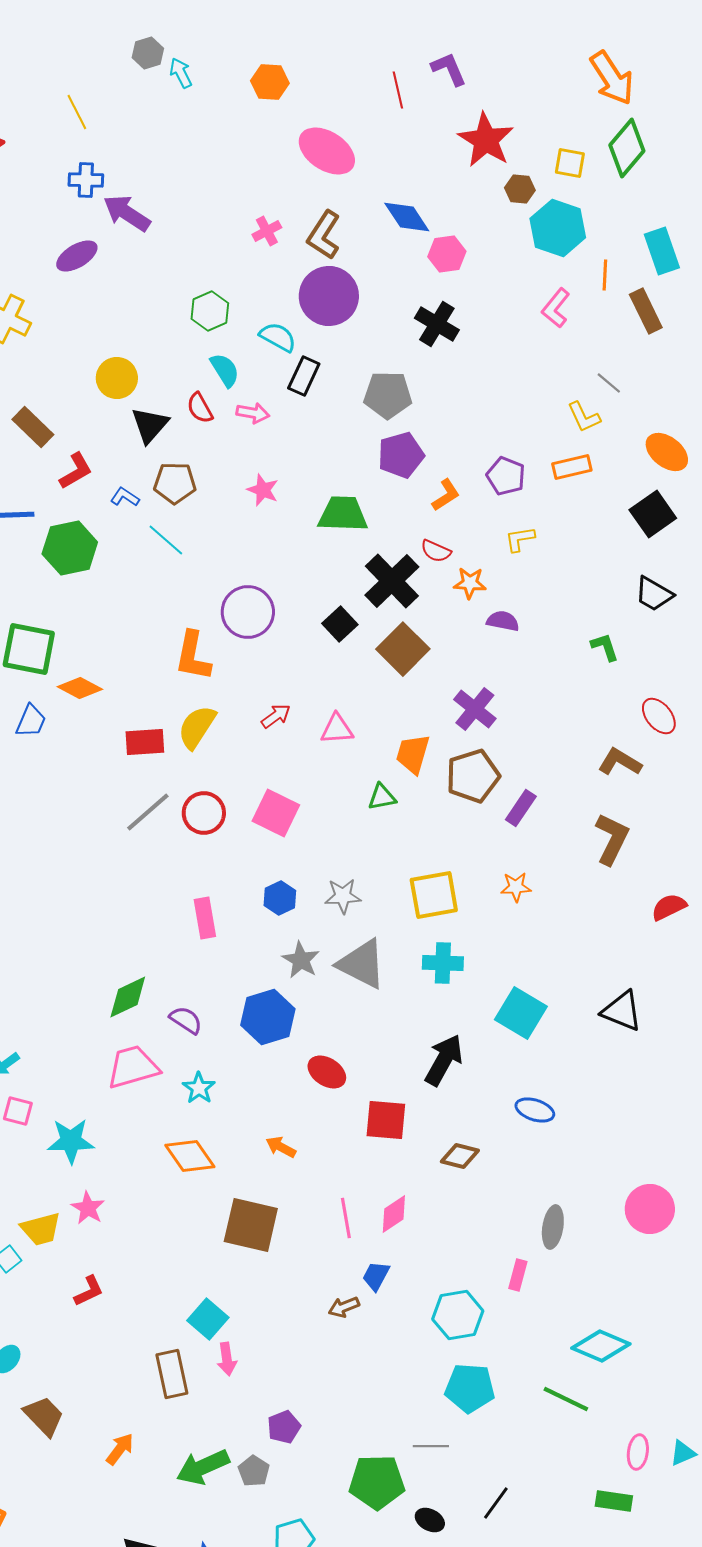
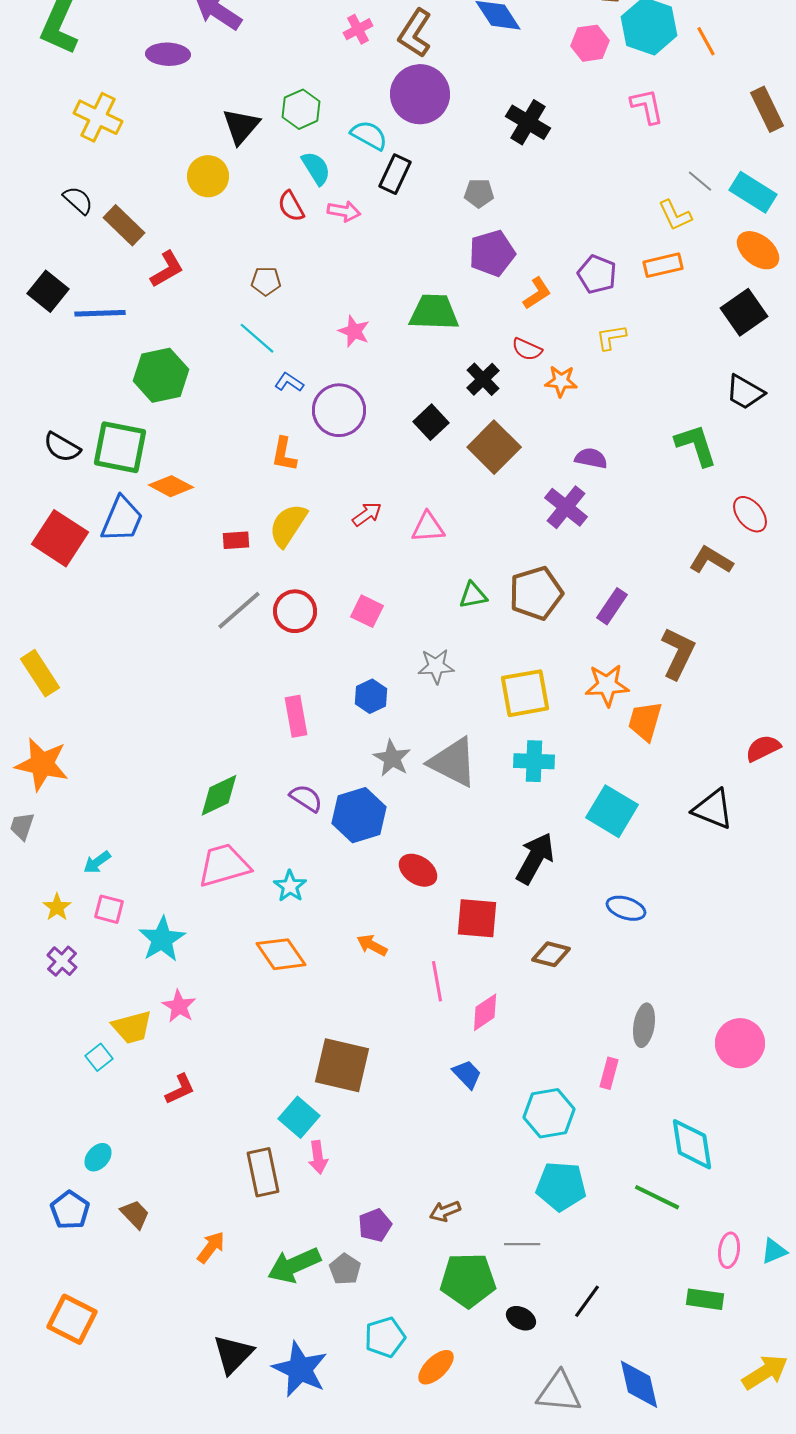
cyan rectangle: (662, 251) -> (753, 192), moved, turned -39
pink hexagon: (447, 254) -> (590, 43), moved
purple ellipse: (77, 256) -> (168, 54), turned 33
orange line: (605, 275) -> (706, 41), moved, turned -32
pink L-shape: (556, 308) -> (647, 106), turned 129
brown rectangle: (646, 311) -> (767, 109), moved
gray pentagon: (388, 395) -> (479, 193), size x0.6
black triangle: (150, 425) -> (241, 126), moved
brown pentagon: (175, 483) -> (266, 281), size x0.7
pink star: (263, 490) -> (354, 331), moved
blue L-shape: (125, 497) -> (289, 382), moved
green hexagon: (70, 548) -> (161, 375), moved
black cross: (392, 581) -> (483, 379), size x0.6
purple semicircle: (503, 621) -> (591, 458), moved
green L-shape: (605, 647) -> (696, 445), size x1.5
orange L-shape: (193, 656) -> (284, 454), size x0.7
blue trapezoid: (31, 721) -> (122, 519), size x1.4
red rectangle: (145, 742) -> (236, 540), size x0.7
orange trapezoid: (413, 754) -> (645, 721), moved
brown pentagon: (473, 776) -> (536, 593), moved
pink square: (276, 813) -> (367, 611), size x0.7
brown L-shape: (612, 839) -> (678, 653), moved
orange star: (516, 887) -> (607, 685), size x1.4
gray star: (343, 896) -> (436, 666), moved
red semicircle: (669, 907) -> (763, 748), moved
purple semicircle: (186, 1020) -> (306, 798), moved
cyan star: (71, 1141) -> (162, 939), turned -30
pink circle: (650, 1209) -> (740, 1043), moved
pink line: (346, 1218) -> (437, 981), moved
brown square: (251, 1225) -> (342, 1065), moved
blue trapezoid: (376, 1276) -> (467, 1074), turned 108
brown arrow: (344, 1307) -> (445, 1211), moved
cyan diamond: (601, 1346) -> (692, 1144), turned 58
brown trapezoid: (44, 1416) -> (135, 1214), size x0.7

